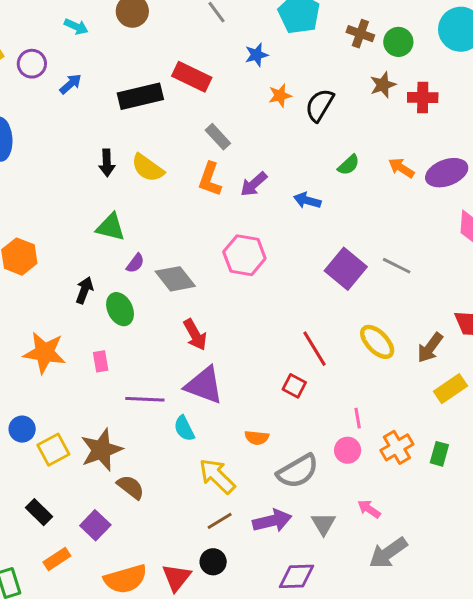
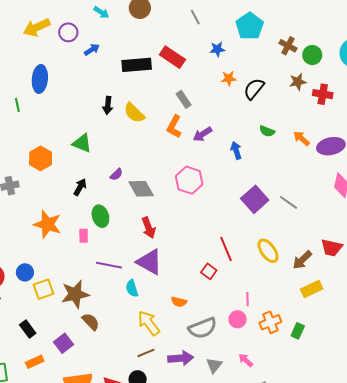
green semicircle: (349, 165) -> (267, 131), turned 56
blue arrow: (307, 200) -> (236, 150), turned 48
green triangle: (111, 227) -> (82, 143), moved
green ellipse: (120, 309) -> (100, 216), moved

